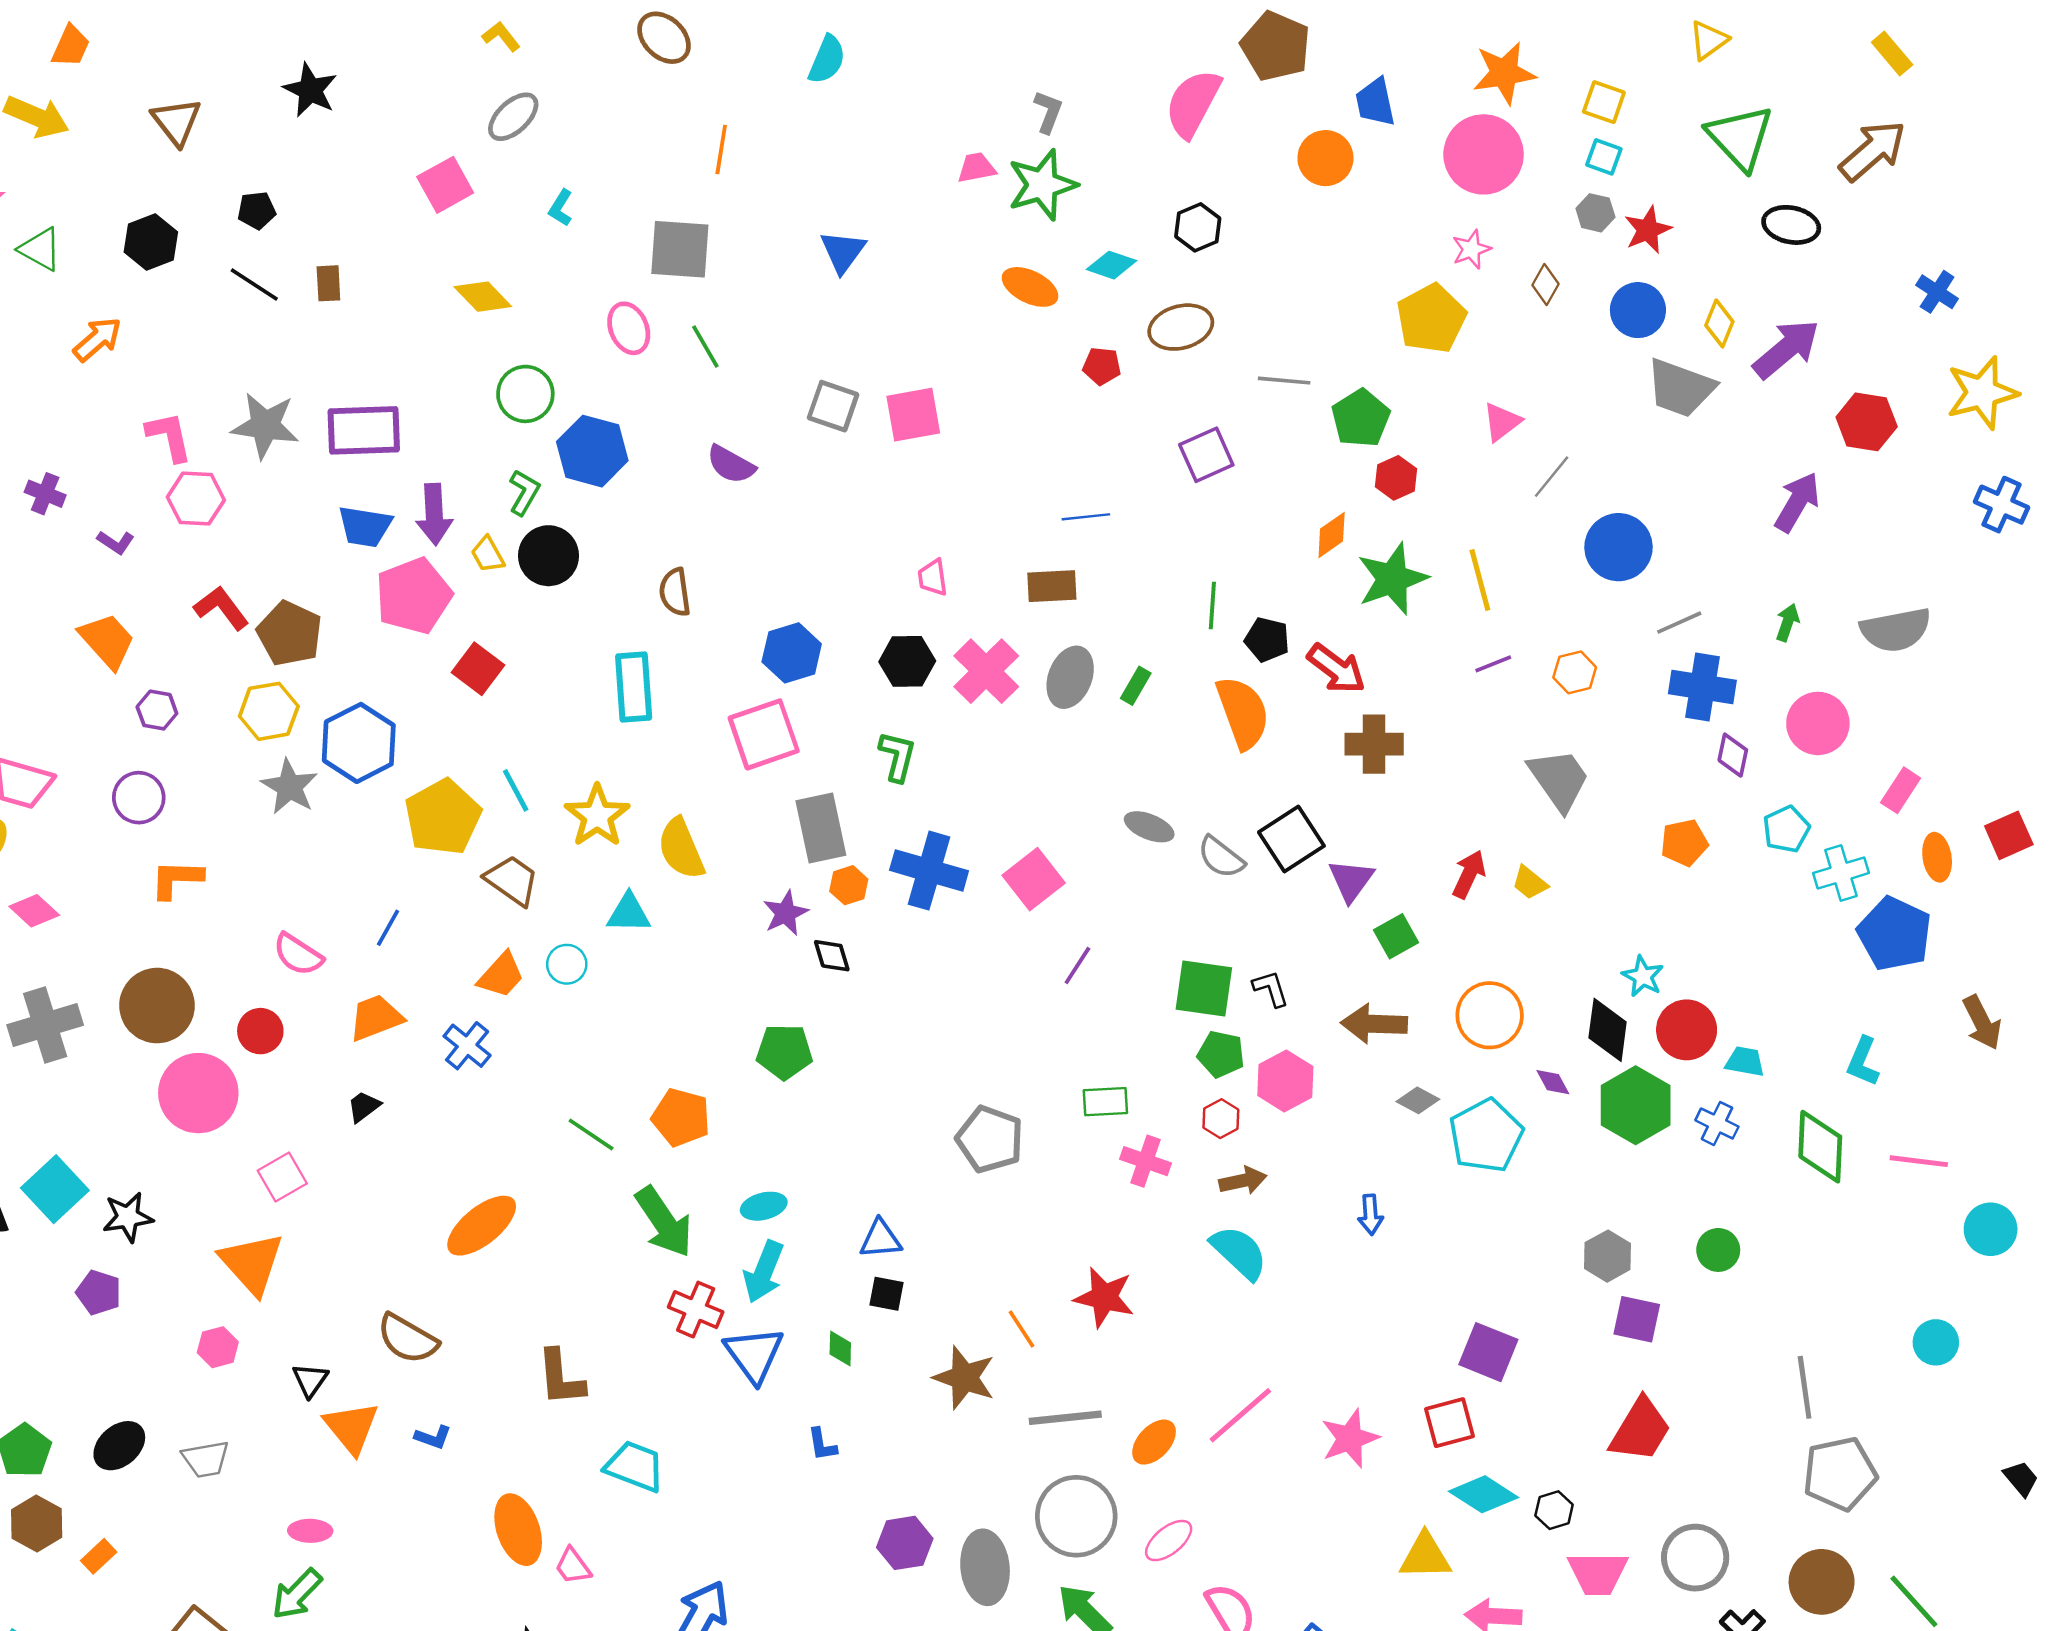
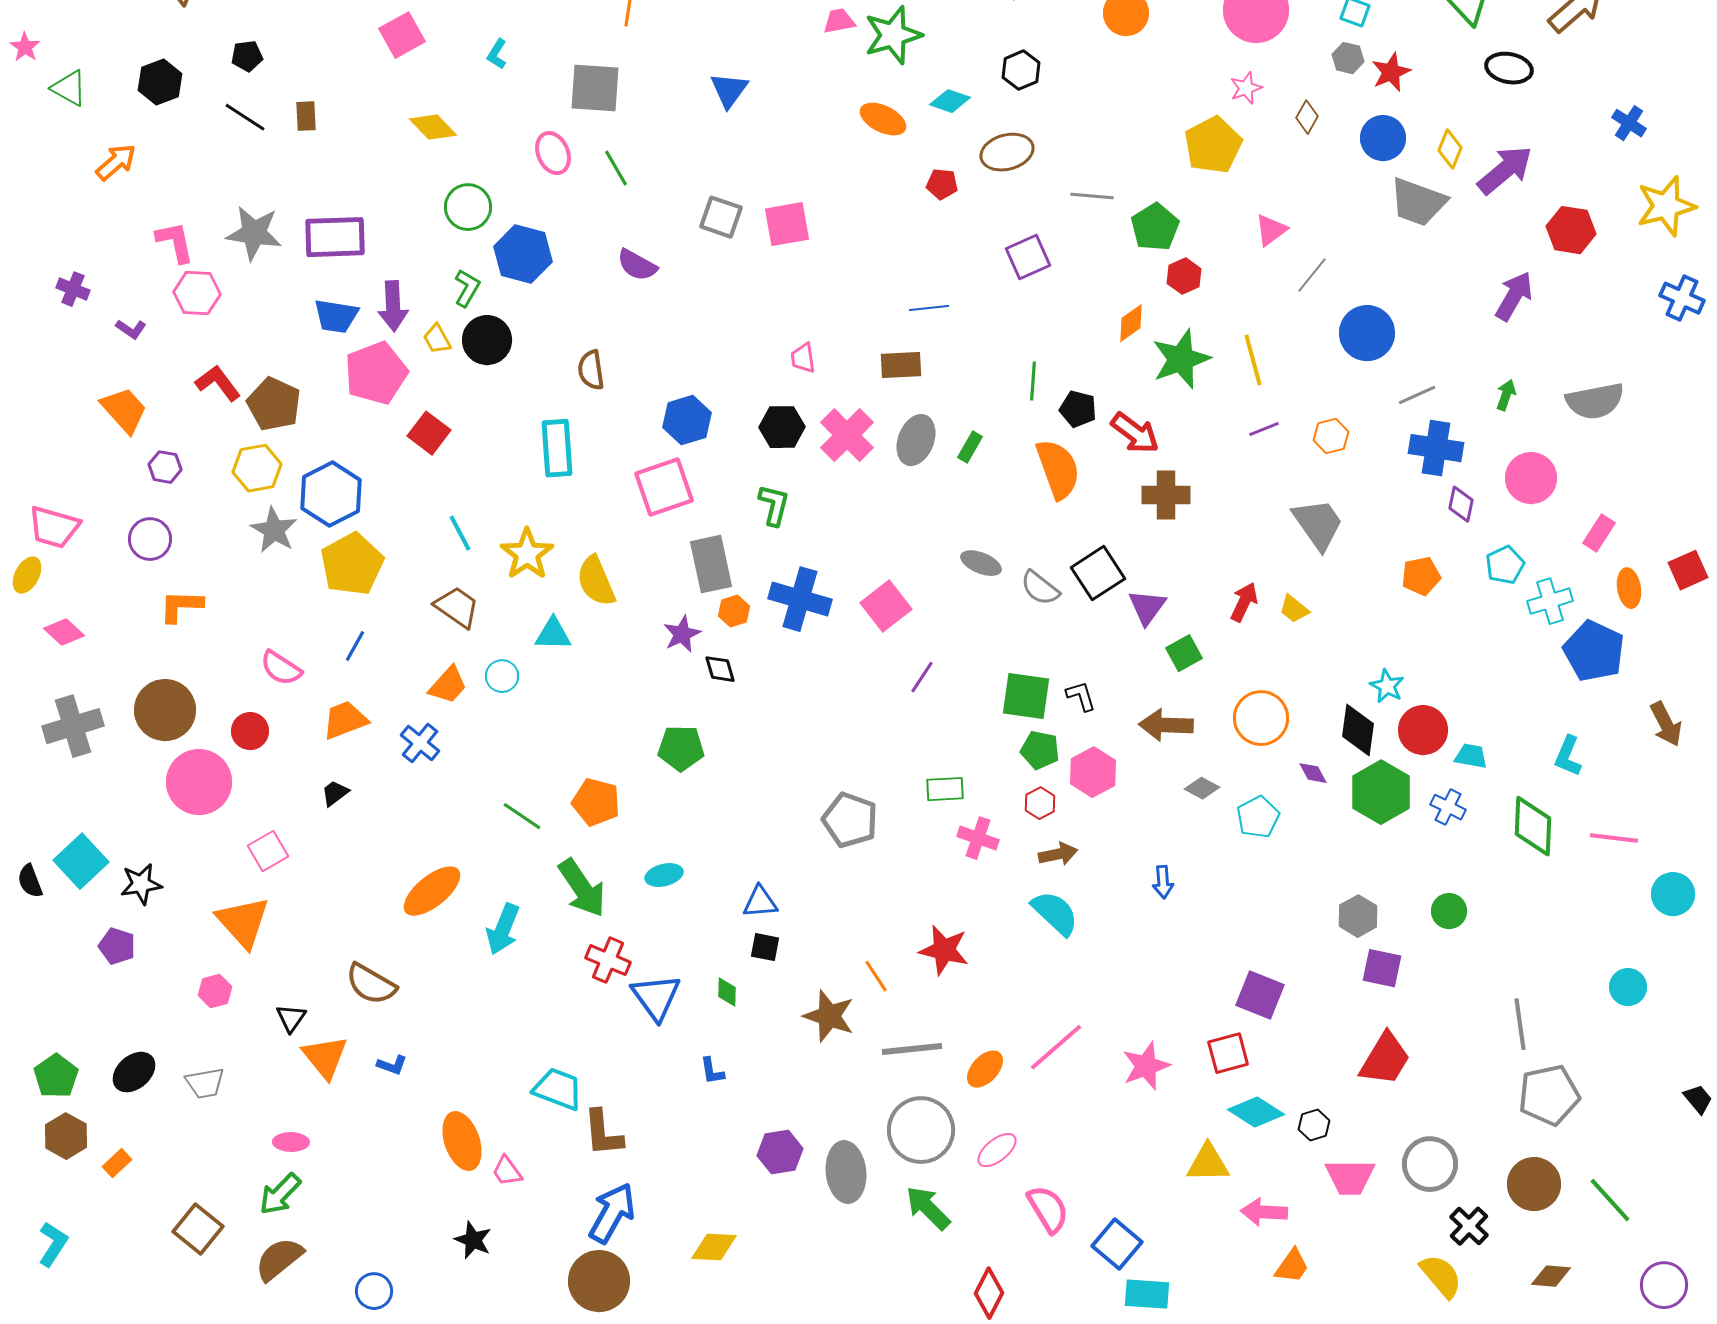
yellow pentagon: (443, 817) -> (352, 564), moved
cyan pentagon: (1486, 1136) -> (1258, 817), size x0.7
cyan arrow: (764, 1272) -> (503, 929), moved
brown L-shape: (561, 1378) -> (603, 1133), moved

